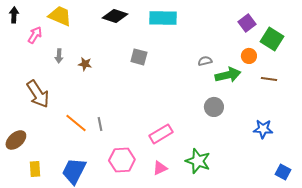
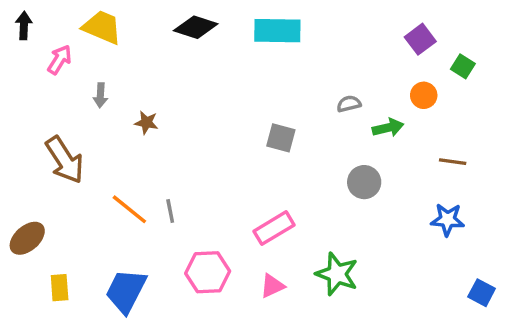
green square: (272, 39) -> (463, 66), size x0.6
gray square: (139, 57) -> (281, 138), moved
brown star: (85, 64) -> (146, 123), moved
green arrow: (228, 75) -> (388, 128), size x0.7
brown line: (269, 79) -> (453, 162), moved

